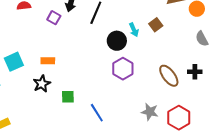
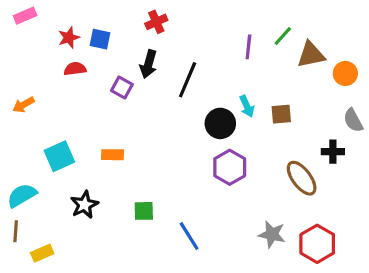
brown square: (156, 25) -> (281, 114), moved, turned 32
black cross: (195, 72) -> (333, 152), moved
black star: (42, 84) -> (84, 205), moved

